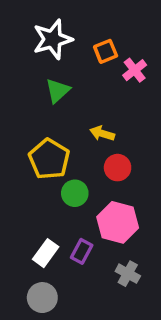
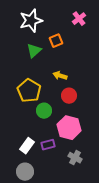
orange square: (106, 51) -> (56, 41), moved
pink cross: (135, 70) -> (79, 19), moved
purple rectangle: (82, 251) -> (48, 145), turned 48

